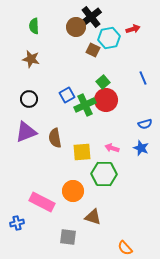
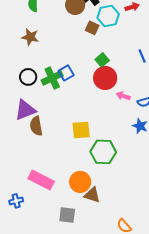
green cross: (85, 105) -> (52, 78), moved
brown semicircle: (55, 138) -> (36, 126), moved
pink arrow: (112, 148) -> (123, 96), moved
orange circle: (73, 191) -> (80, 182), moved

